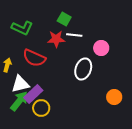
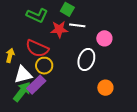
green L-shape: (22, 28) -> (37, 15), moved
orange circle: (114, 97) -> (105, 88), moved
yellow circle: (41, 108) -> (44, 66), moved

